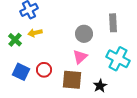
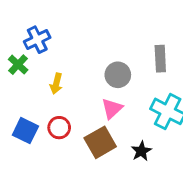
yellow arrow: (35, 33) -> (56, 84), moved, turned -64
green cross: (15, 40) -> (18, 65), moved
brown square: (72, 80) -> (100, 142), turned -35

